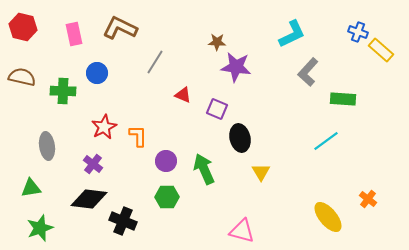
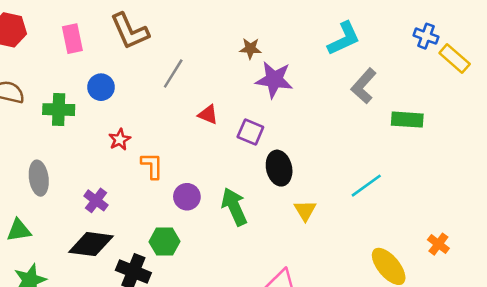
brown L-shape: (120, 28) -> (130, 31), turned -140
red star: (104, 127) -> (120, 139), moved, size x0.7
cyan line: (326, 141) -> (366, 186), moved
green hexagon: (167, 197) -> (164, 242), moved

